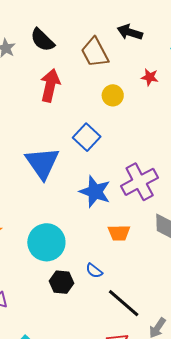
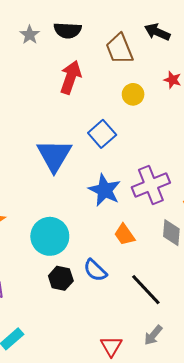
black semicircle: (42, 40) -> (68, 30), turned -48
orange trapezoid: (119, 233) -> (124, 235), turned 50
blue semicircle: (94, 271) -> (95, 270), size x1.4
black line: (124, 303) -> (146, 290), moved

